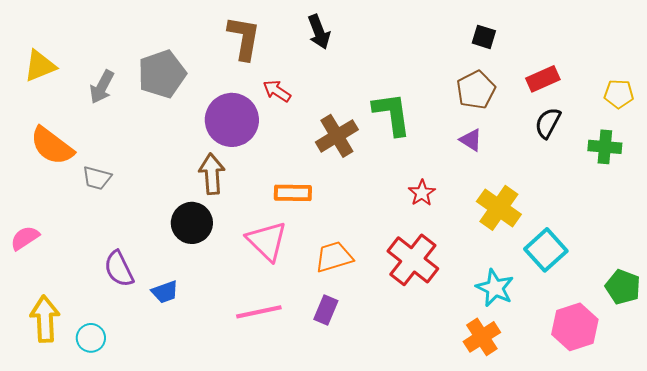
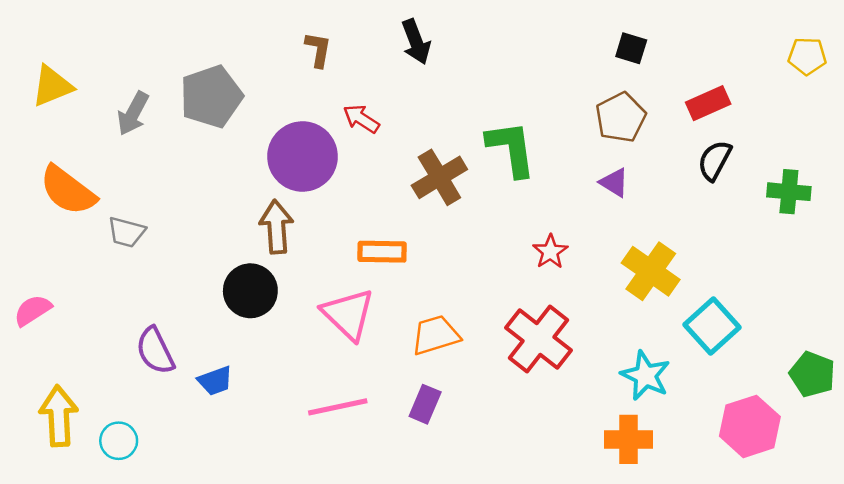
brown L-shape: (244, 38) -> (318, 50), size x0.6
yellow pentagon: (619, 94) -> (807, 56), moved
orange cross: (482, 337) -> (629, 439), turned 33

